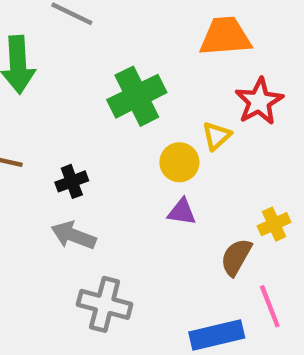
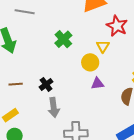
green cross: (137, 96) -> (63, 39), size x0.7
gray arrow: (74, 235) -> (54, 108), turned -102

